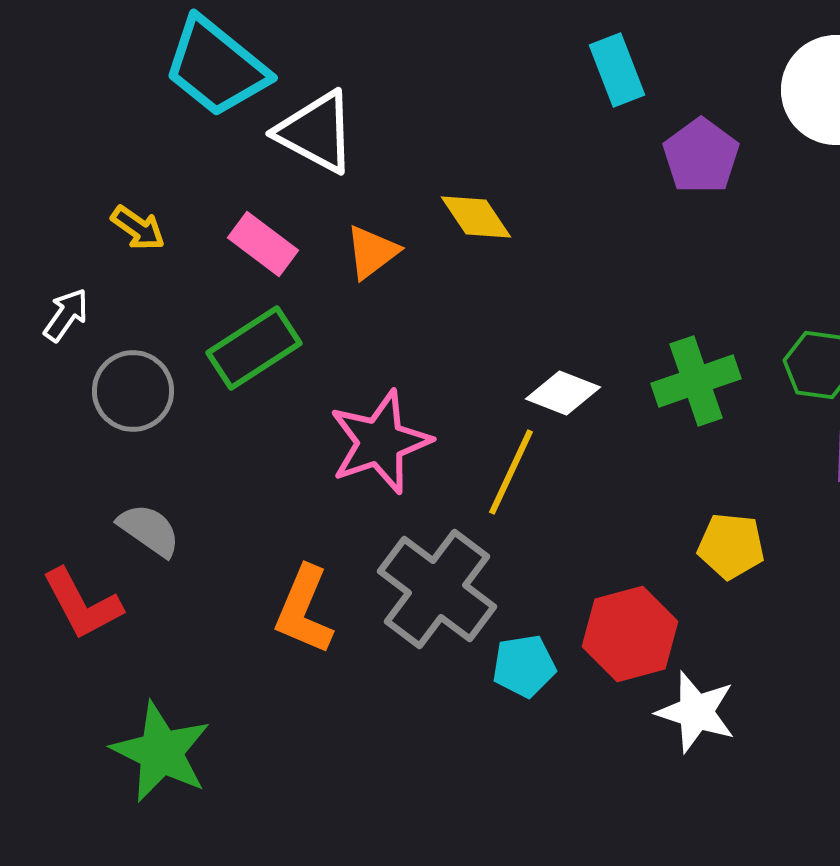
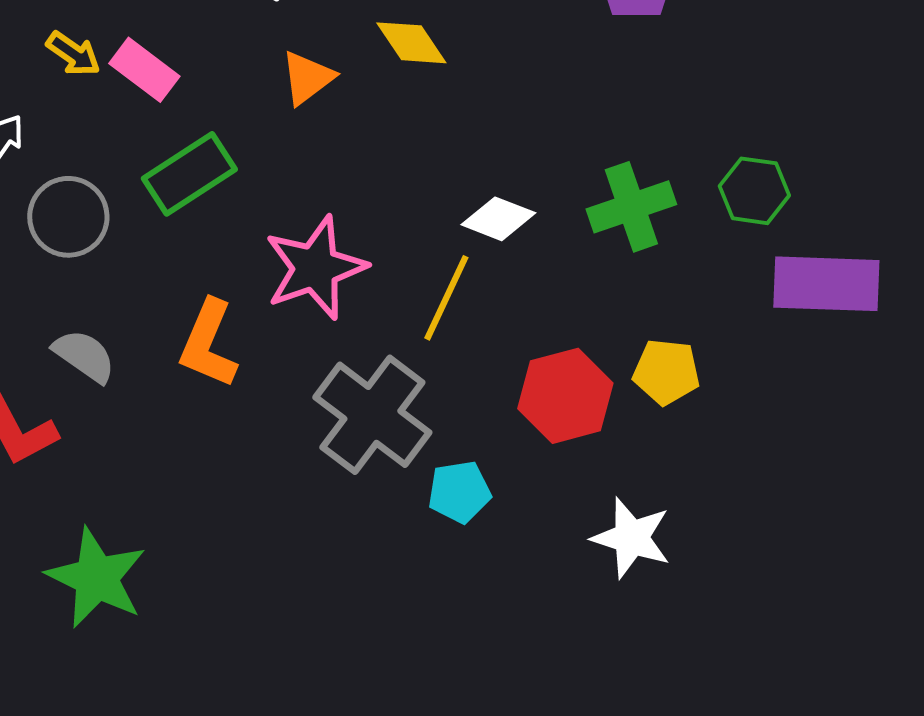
pink rectangle: (263, 244) -> (144, 70), moved
orange L-shape: (304, 610) -> (208, 344), moved
red hexagon: (630, 634) -> (565, 396), moved

